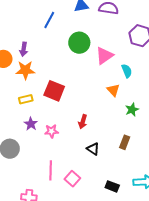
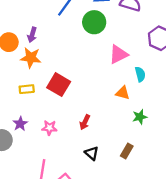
green circle: (79, 43) -> (94, 22), moved
orange triangle: (113, 90) -> (123, 93), turned -40
purple star: (31, 124) -> (20, 124), moved

